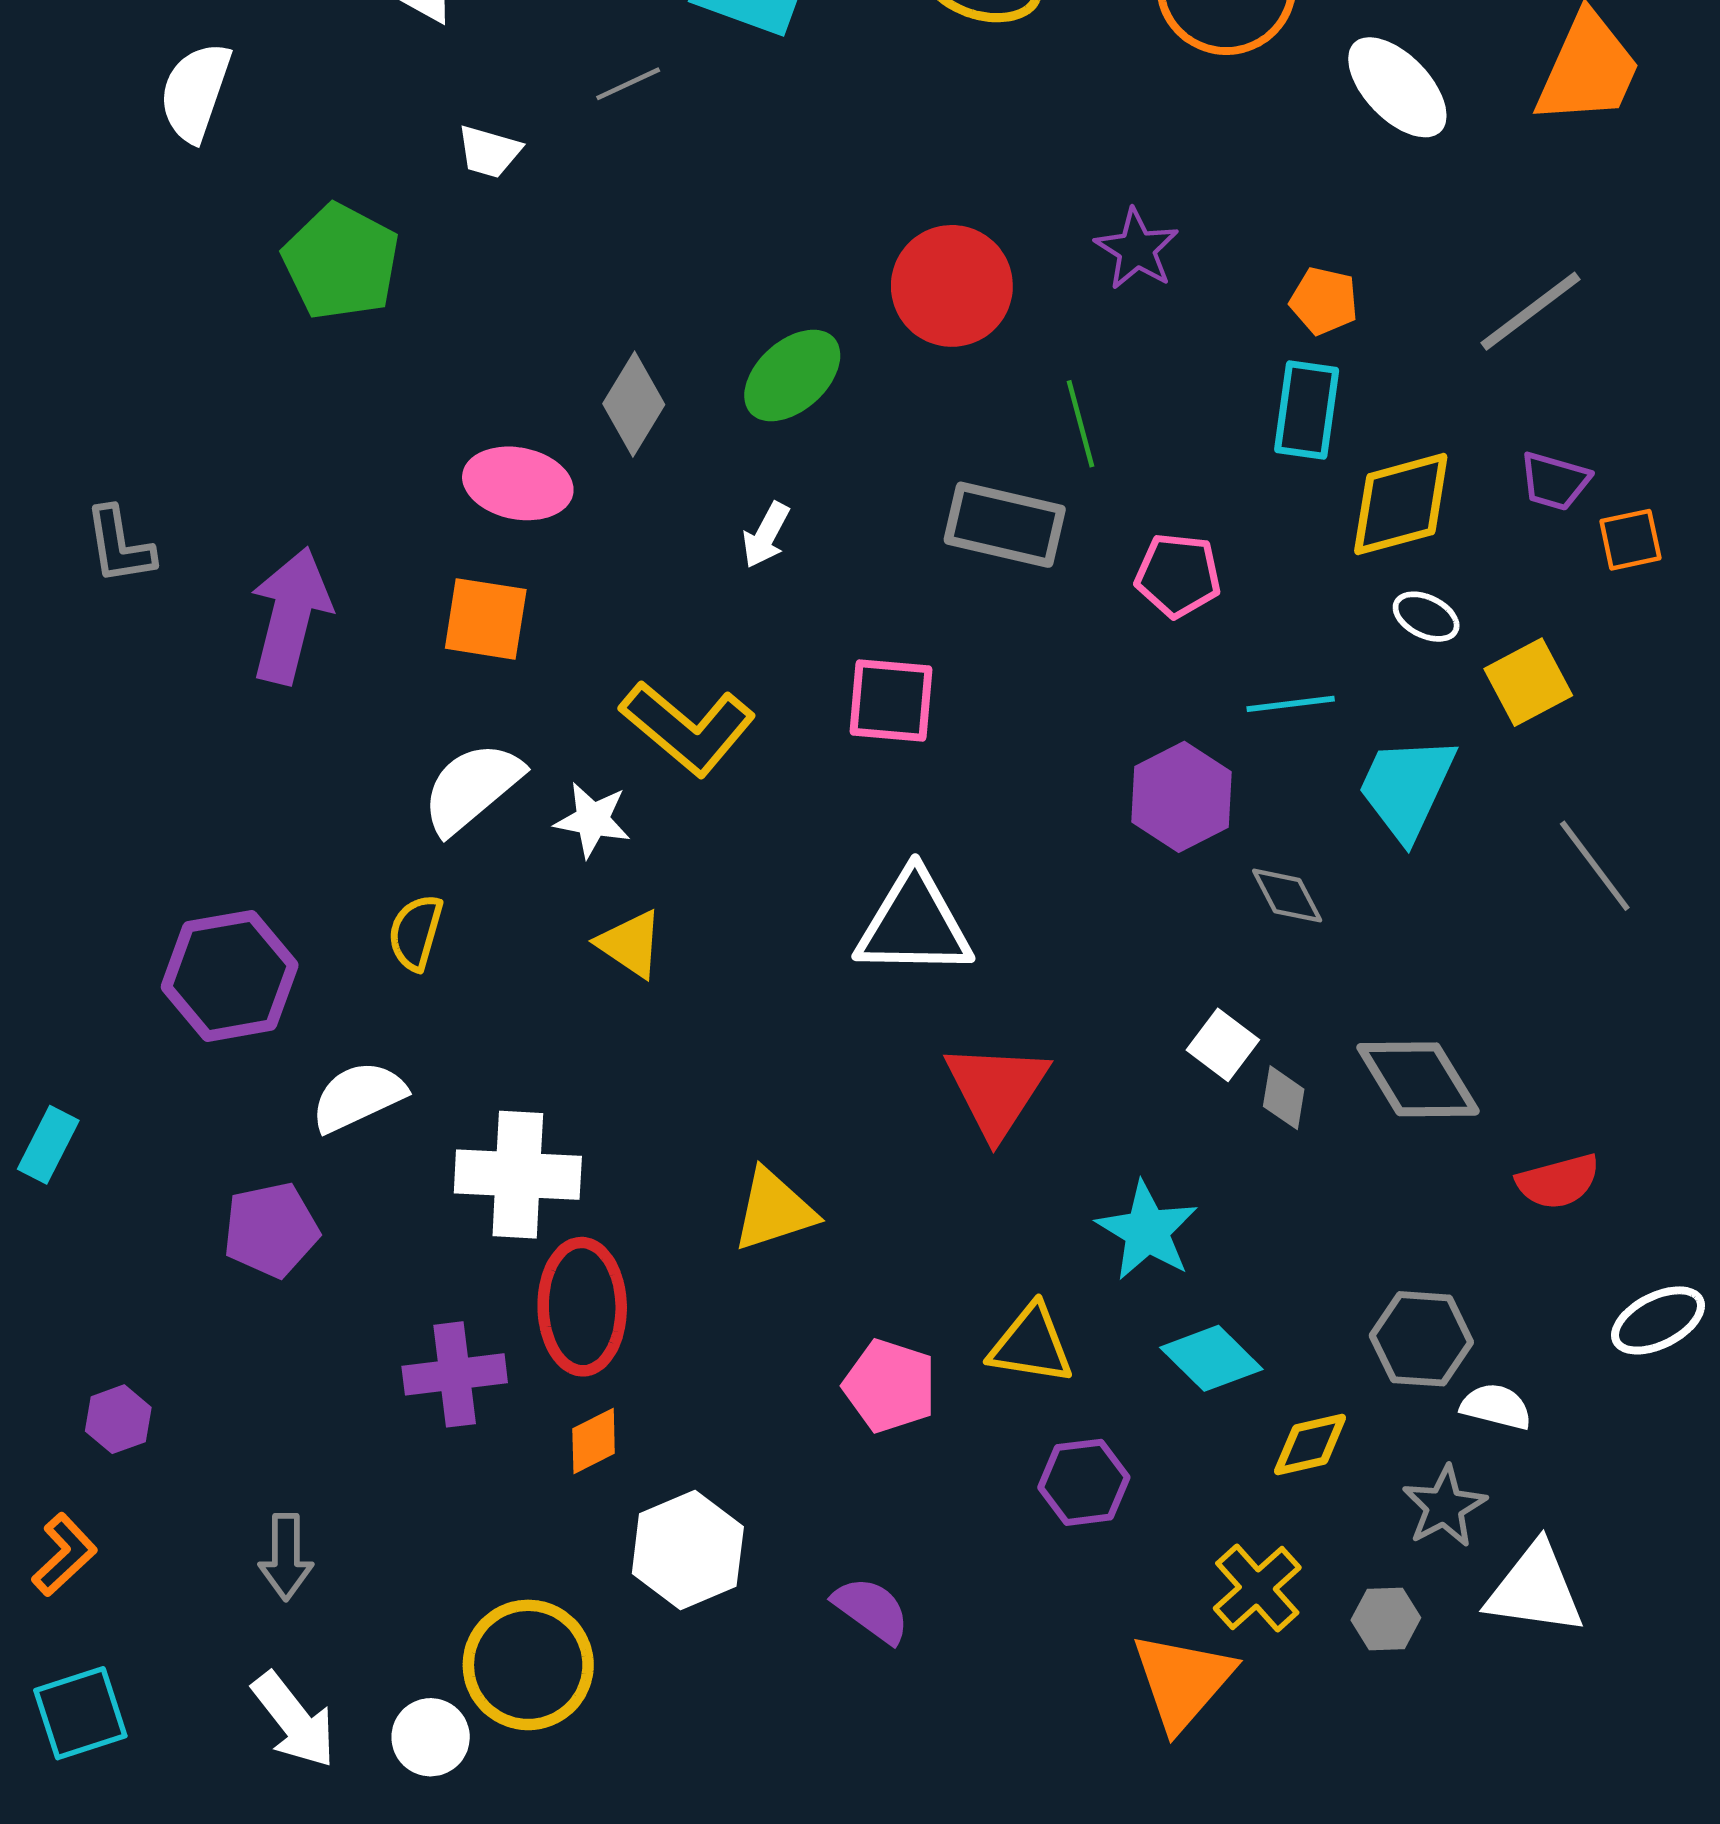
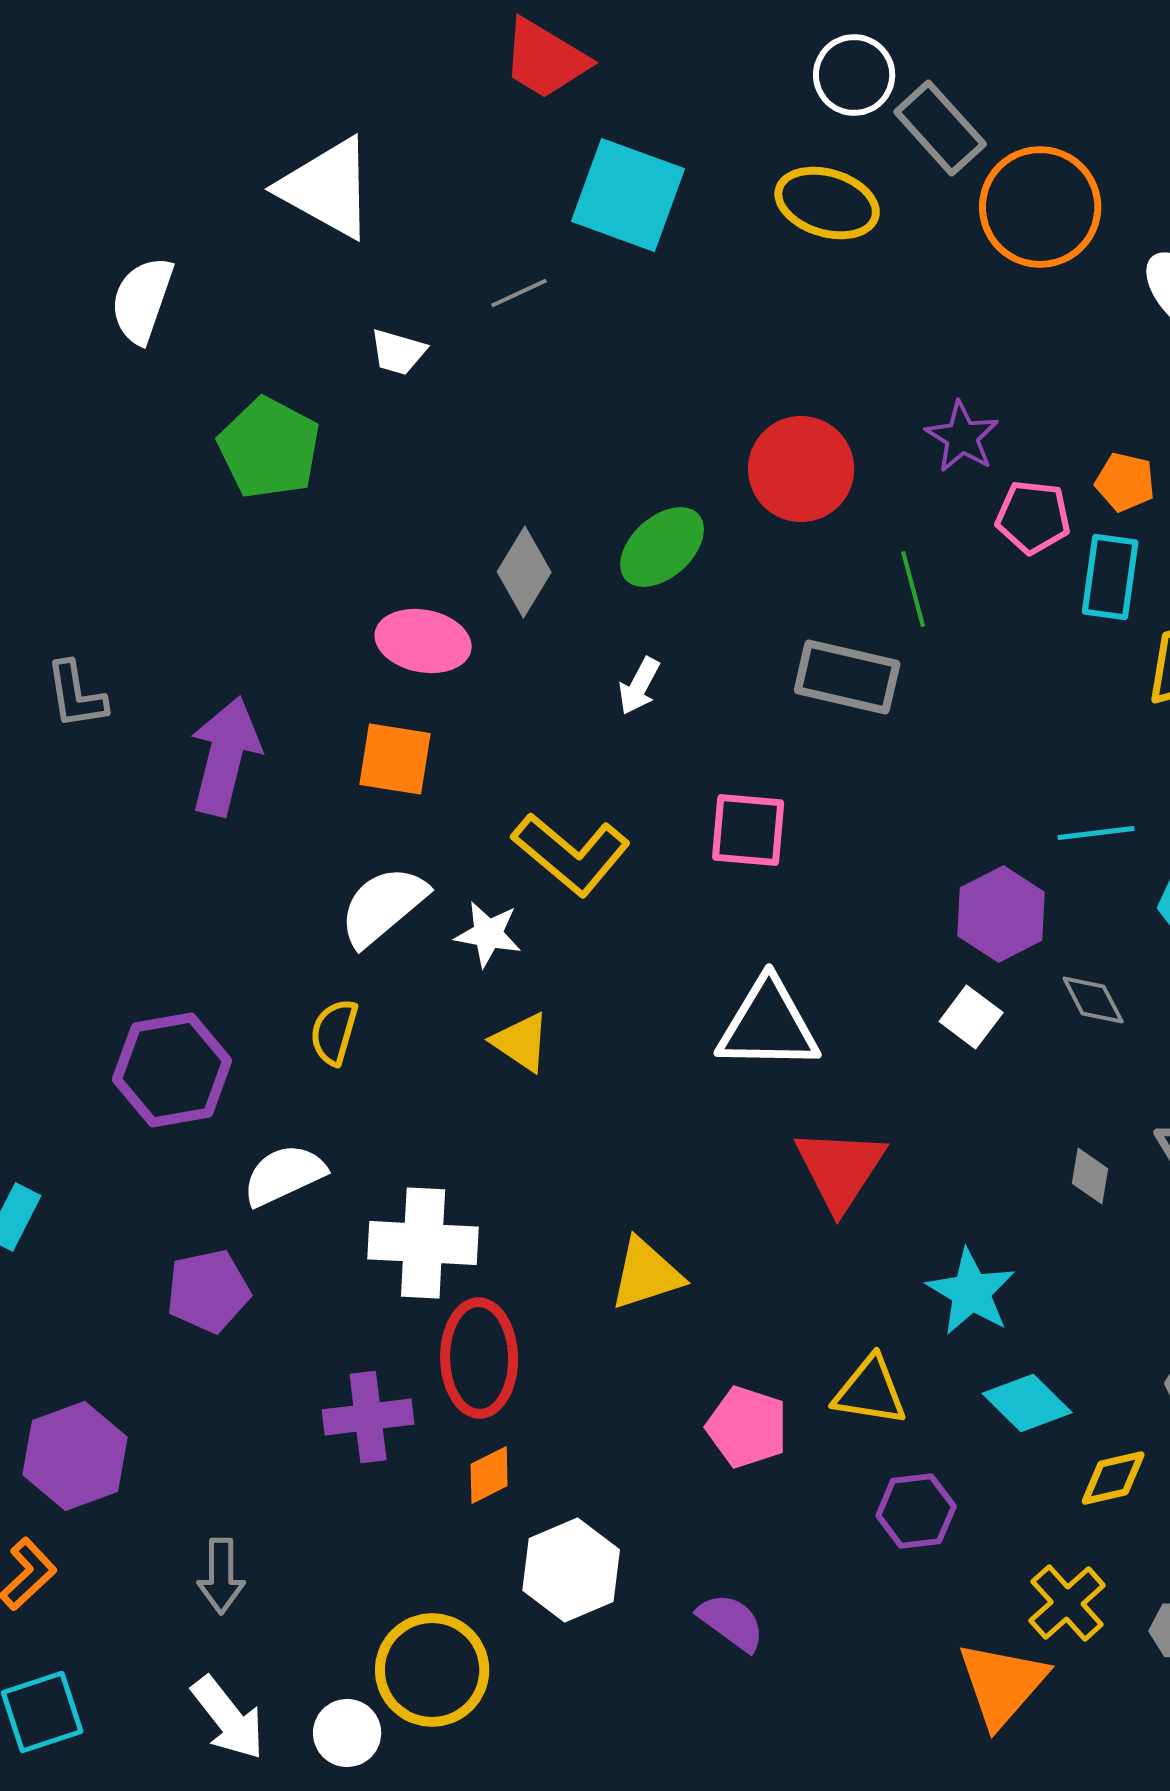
pink pentagon: (1178, 575) -> (1033, 517), moved
white square: (1223, 1045) -> (971, 1017), moved
purple hexagon: (118, 1419) -> (75, 1456), size x1.8

